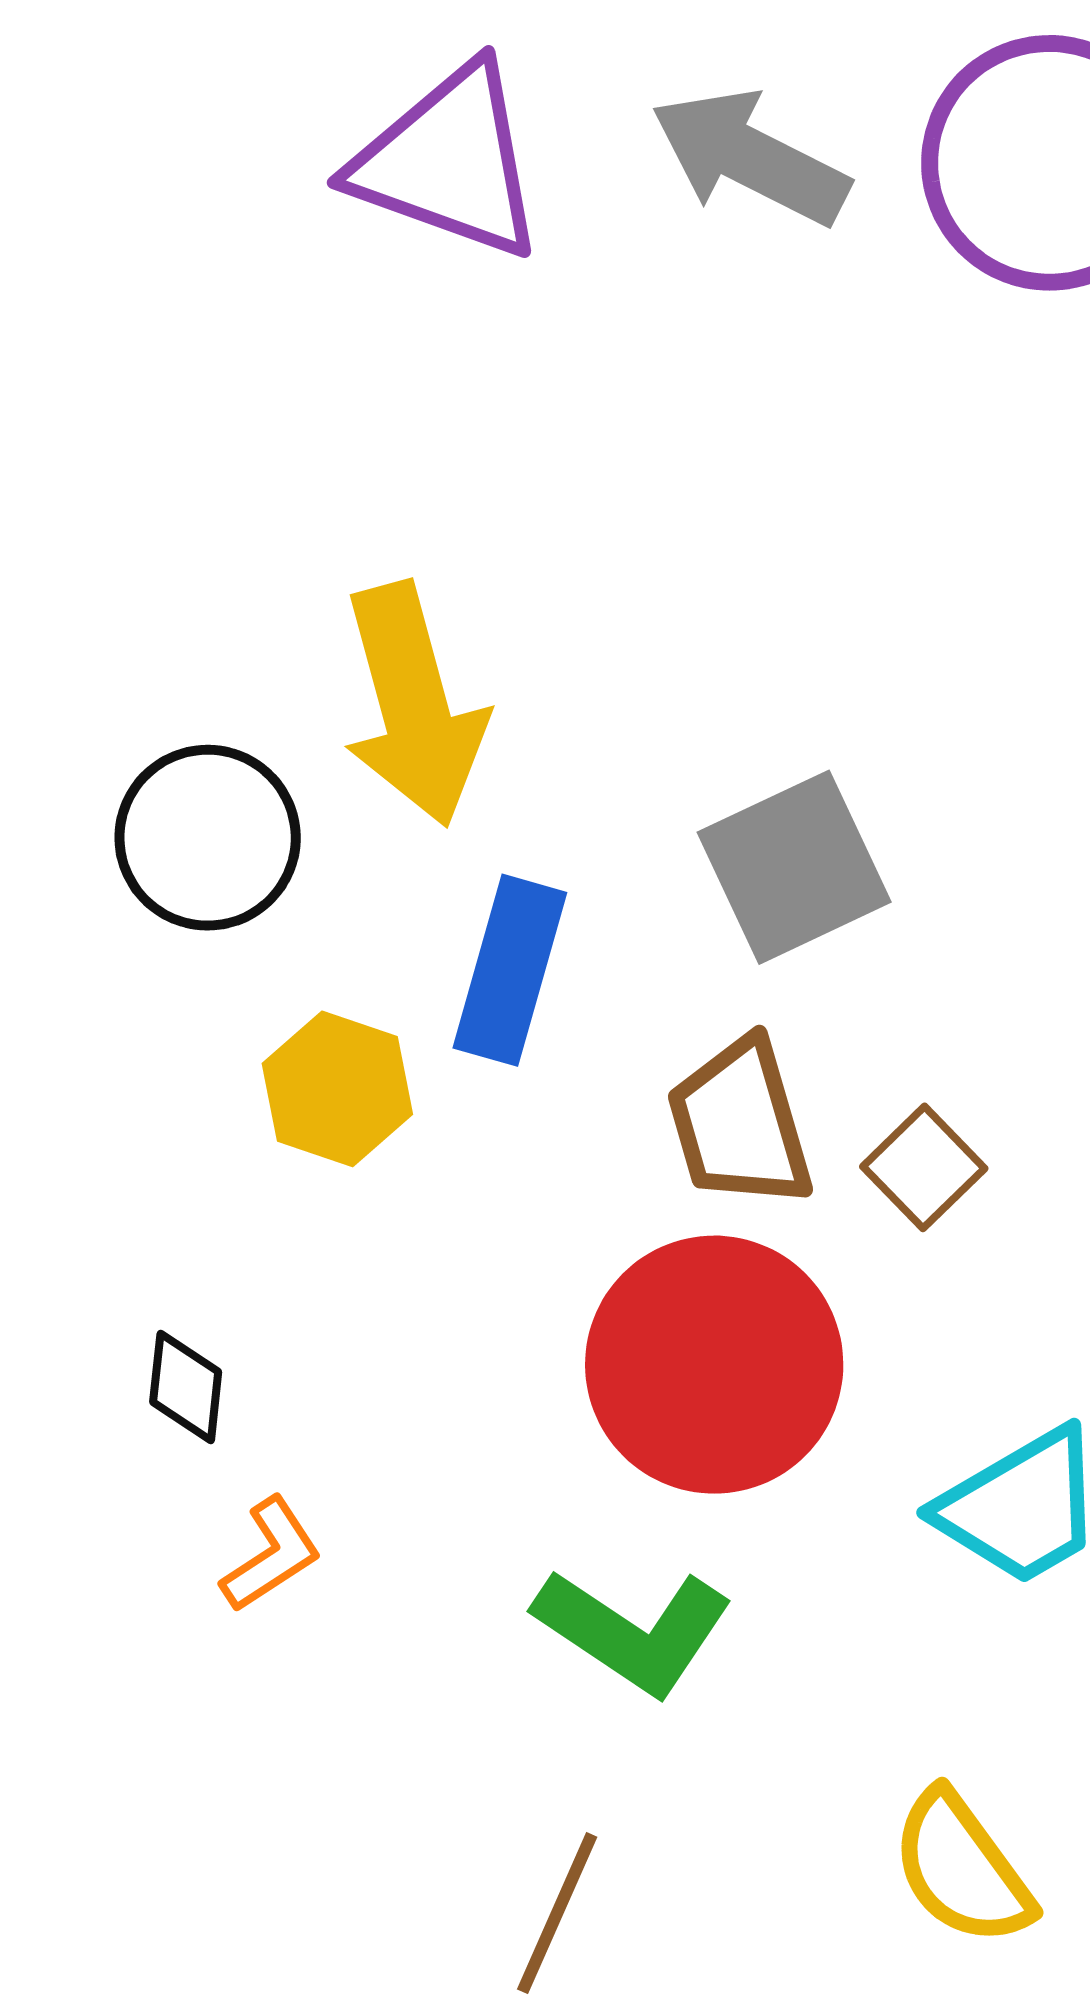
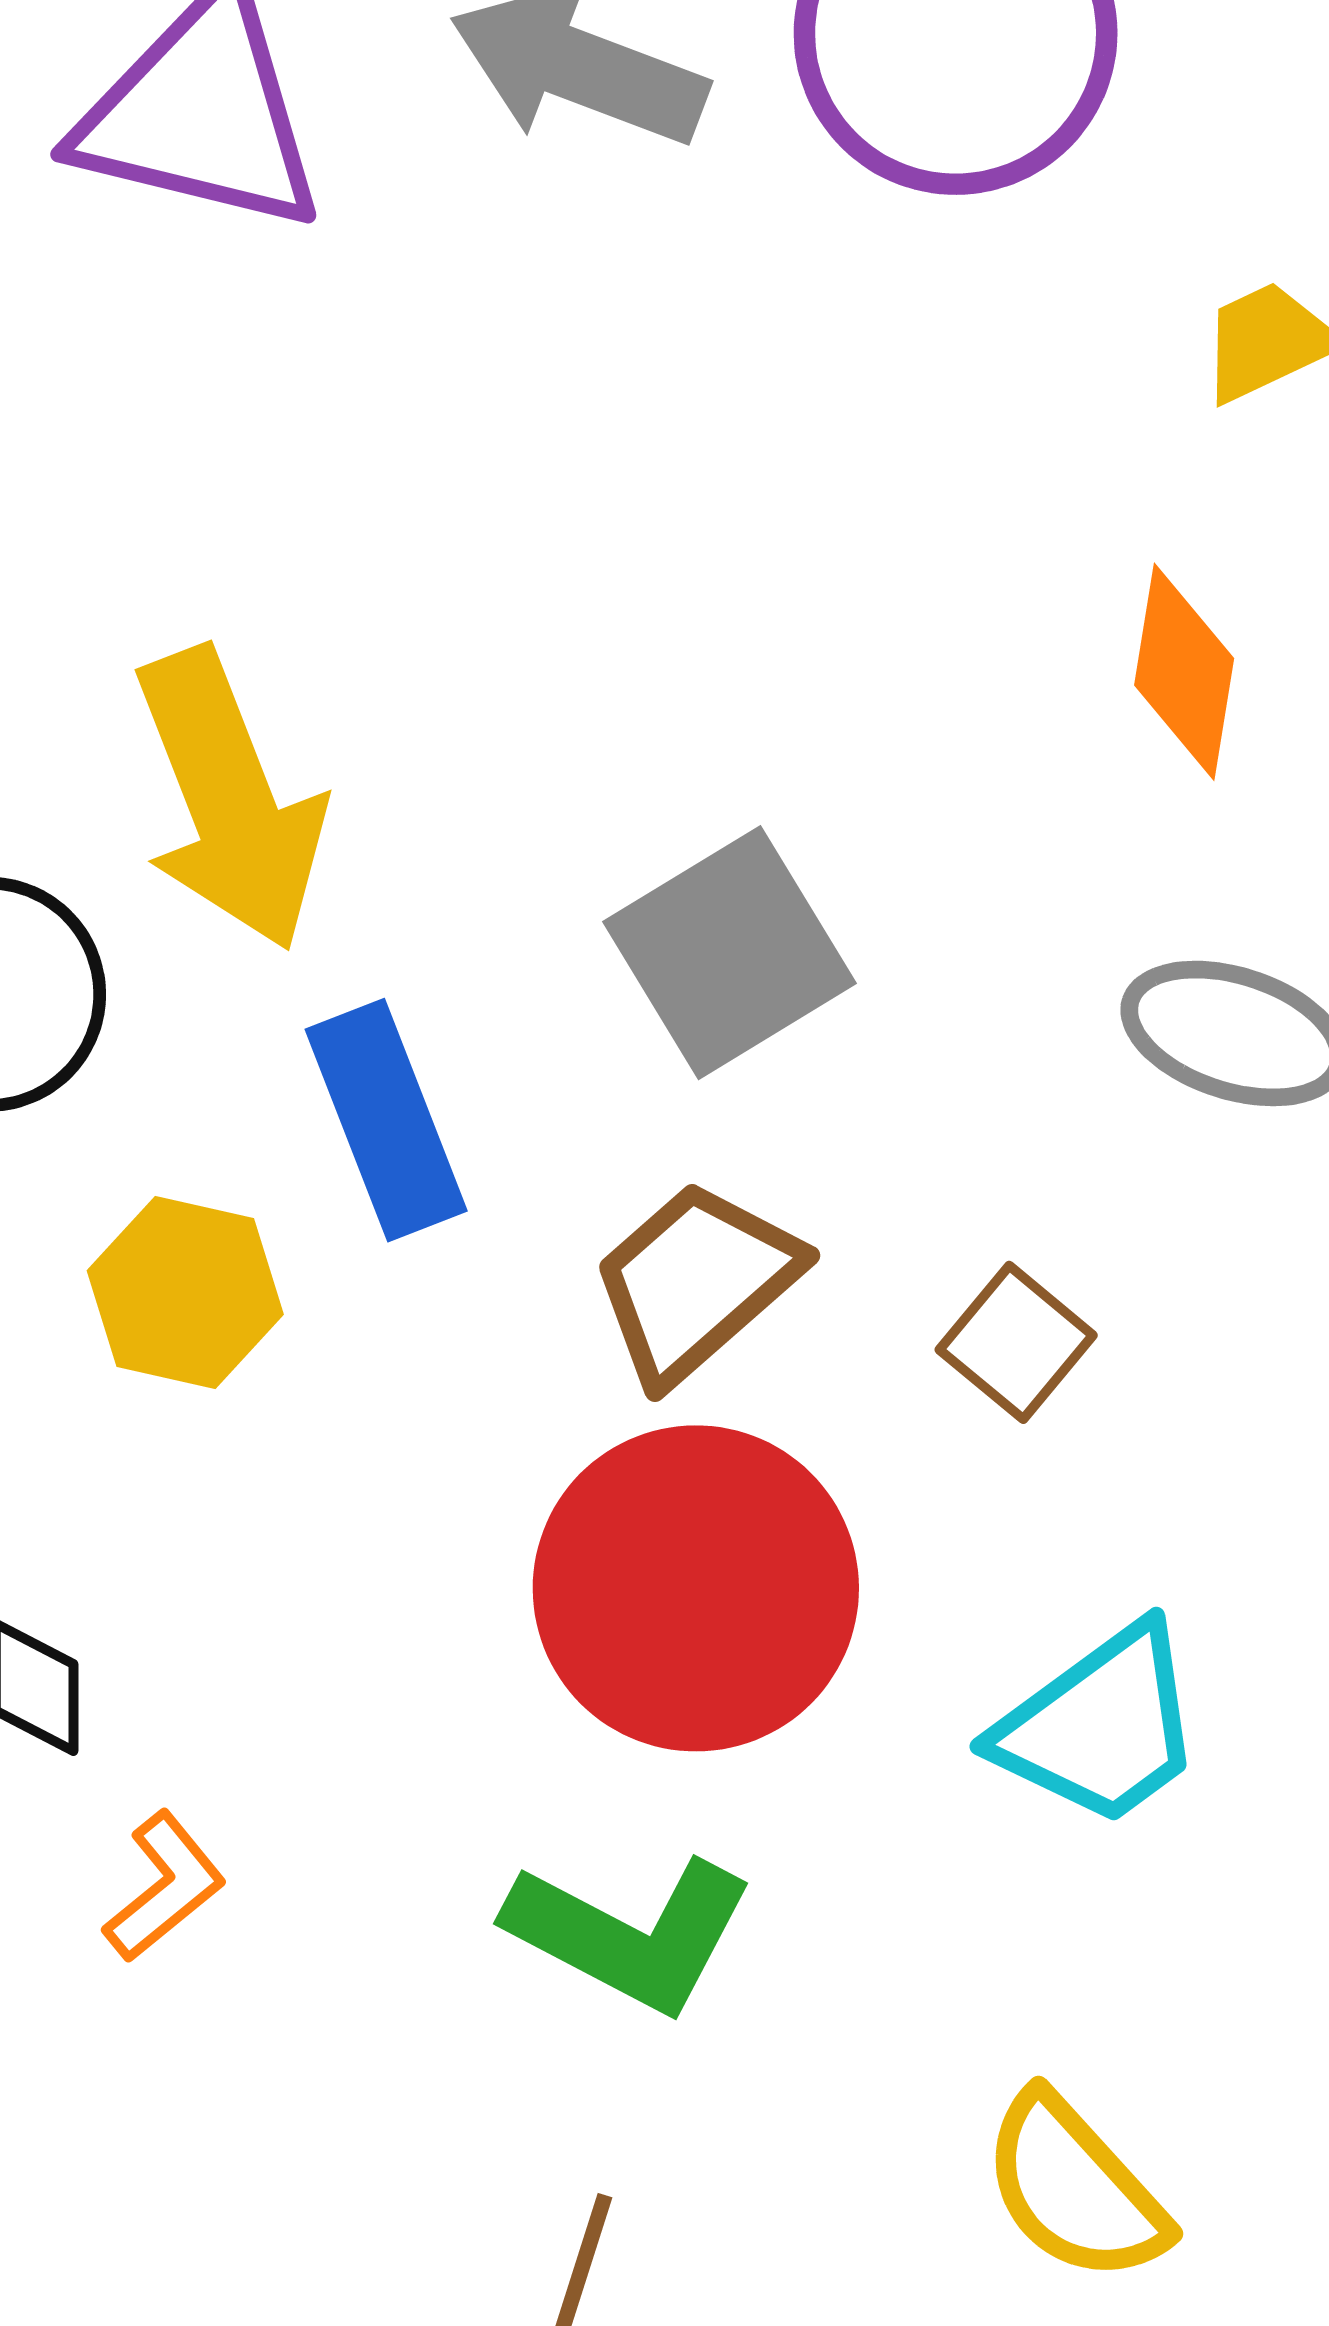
blue rectangle: (510, 970) -> (386, 1120), turned -31
brown trapezoid: (740, 1123) -> (696, 1282), turned 71
brown square: (924, 1167) -> (1016, 1342), moved

